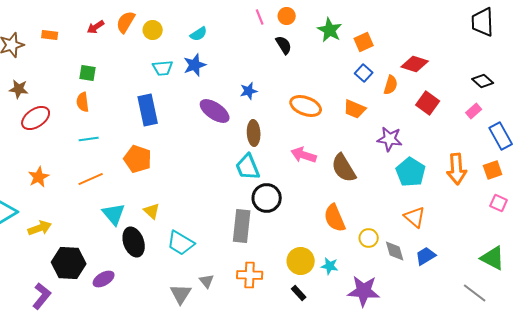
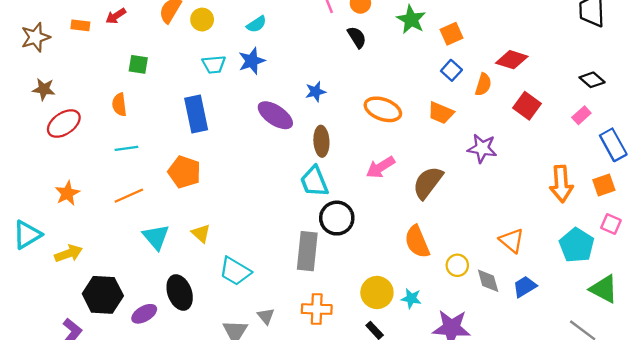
red arrow: (96, 27) -> (116, 16), moved
green square: (88, 73) -> (138, 64), moved
pink arrow: (304, 155) -> (381, 167), turned -50
brown semicircle: (344, 168) -> (428, 183), turned 68
cyan pentagon: (411, 172) -> (577, 245), moved
black ellipse: (134, 242) -> (180, 292), moved

